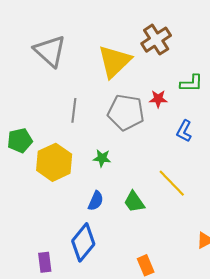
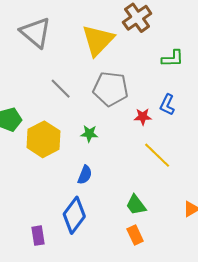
red star: (158, 99) -> (143, 117), moved
gray line: (74, 110) -> (61, 89), turned -50
green trapezoid: (134, 202) -> (136, 205), moved

